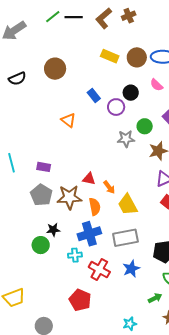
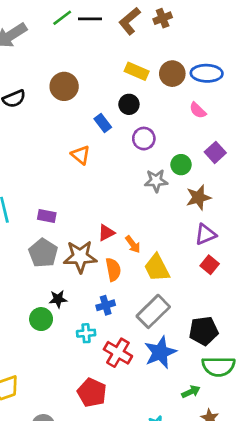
black circle: (131, 93) -> (129, 104), moved
blue rectangle: (94, 96) -> (103, 123), moved
red triangle: (89, 179) -> (106, 233), turned -40
blue cross: (89, 234) -> (106, 305), size x0.6
gray rectangle: (125, 238) -> (153, 311), turned -35
blue star: (131, 269) -> (160, 352), size x1.4

